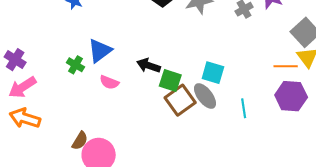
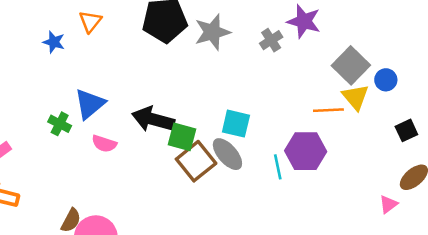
black arrow: (149, 66) -> (153, 119), size x1.4
purple hexagon: (291, 96) -> (306, 151), moved

